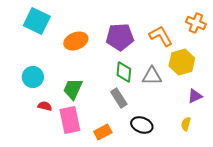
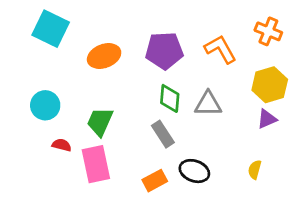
yellow hexagon: (182, 62) -> (270, 85), moved
purple triangle: (195, 96) -> (267, 119), moved
orange rectangle: (103, 132) -> (155, 181), moved

